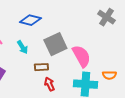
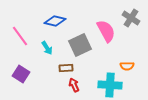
pink semicircle: (81, 56) -> (106, 31), moved
orange semicircle: (109, 75) -> (127, 66), moved

